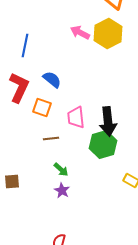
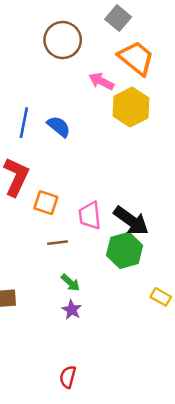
pink arrow: (80, 32) -> (101, 81), moved
blue semicircle: (52, 80) -> (59, 126), moved
black arrow: (108, 122) -> (131, 221), turned -48

